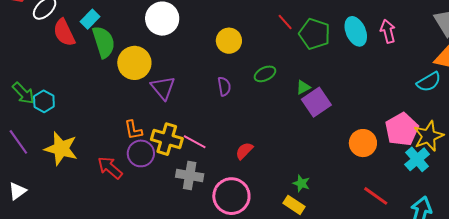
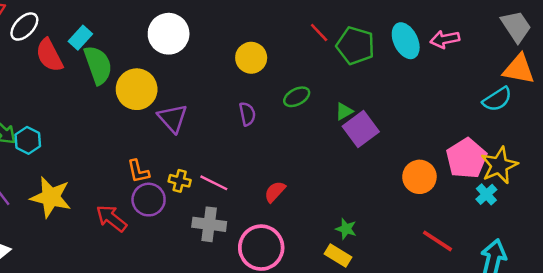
pink arrow: (388, 31) -> (445, 39), turned -85
yellow cross: (167, 139) -> (180, 181), size x0.6
cyan cross: (417, 159) -> (486, 194), size x0.7

